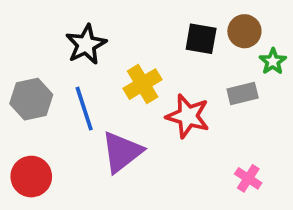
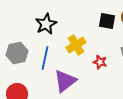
blue line: (84, 109) -> (45, 58), turned 30
red star: (188, 116) -> (100, 62), size x0.6

